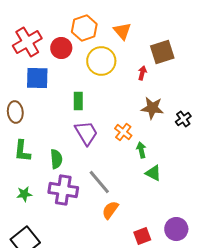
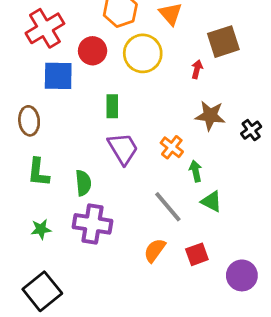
red circle: (61, 48) -> (93, 51), moved
gray line: (99, 182) -> (168, 207), moved
red square: (142, 236) -> (197, 254), moved

